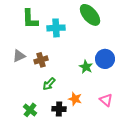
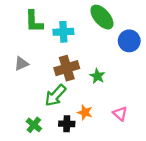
blue circle: (105, 59) -> (129, 41), moved
brown cross: (41, 60) -> (67, 68), moved, size x1.5
green arrow: (49, 84) -> (55, 95), size x1.5

